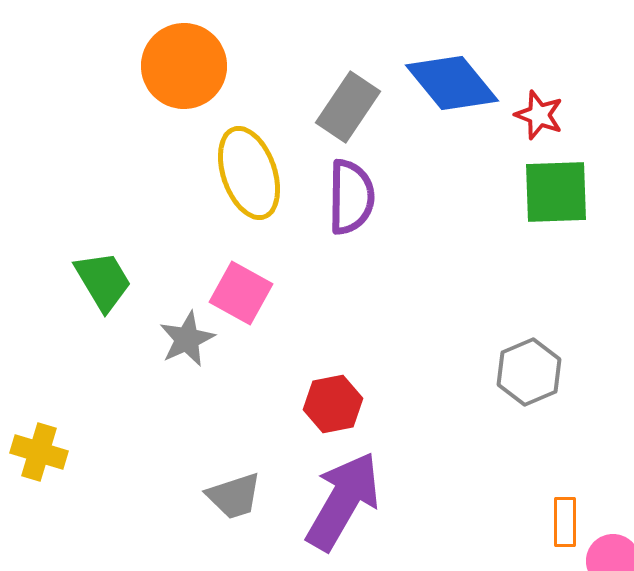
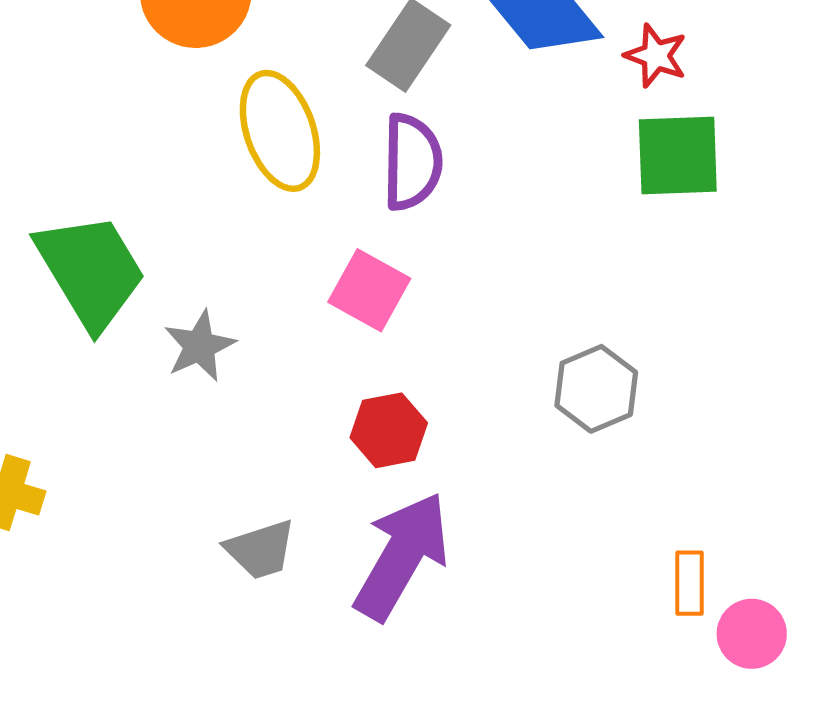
green trapezoid: (103, 281) -> (91, 271), size x1.5
pink square: (241, 293) -> (369, 290), moved
gray hexagon: (529, 372) -> (596, 389), moved

